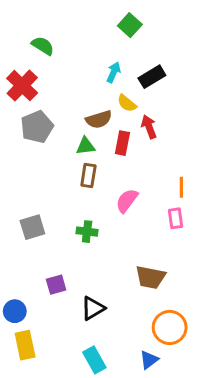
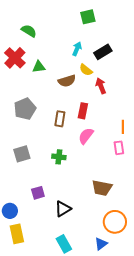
green square: (130, 25) -> (88, 17), turned 35
gray pentagon: (37, 127) -> (25, 109), moved
red rectangle: (122, 143) -> (83, 111), moved
green triangle: (86, 146) -> (39, 67), moved

